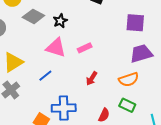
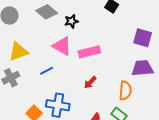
pink rectangle: (85, 48) -> (89, 52), size x1.5
orange semicircle: (129, 79) -> (125, 91), turned -78

